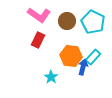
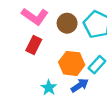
blue arrow: (83, 67) -> (80, 85), moved, turned 42

